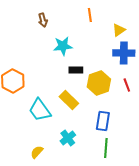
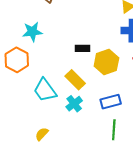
cyan star: (63, 46) -> (32, 32), moved
blue rectangle: (103, 121) -> (111, 102), turned 66
cyan cross: (68, 138) -> (74, 104), moved

